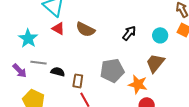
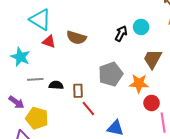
cyan circle: (160, 35) -> (141, 27), moved
purple arrow: (20, 71) -> (16, 102), moved

